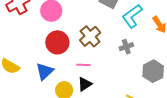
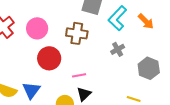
brown cross: (90, 36) -> (77, 33), moved, turned -30
blue triangle: (45, 71) -> (31, 90), moved

